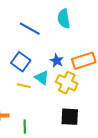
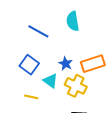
yellow line: (24, 86) -> (31, 97), moved

